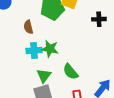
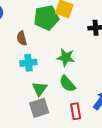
green star: (50, 49) -> (66, 57), moved

